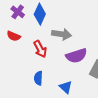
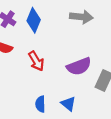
gray arrow: (62, 34) -> (81, 17), moved
blue semicircle: (38, 78) -> (40, 104), moved

